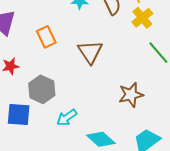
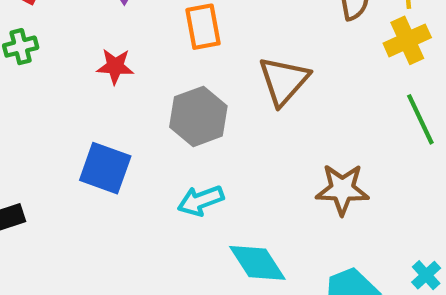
gray hexagon: (42, 89) -> (198, 116), moved

